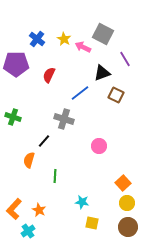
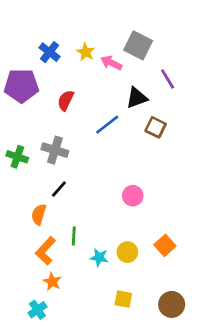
gray cross: (64, 119) -> (55, 150), moved
cyan star: (82, 202) -> (99, 257), moved
yellow circle: (127, 203) -> (127, 252), moved
orange L-shape: (14, 209) -> (45, 251), moved

